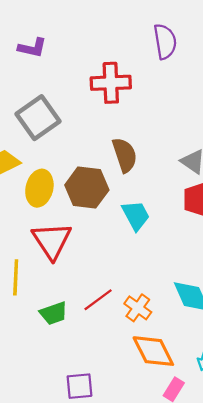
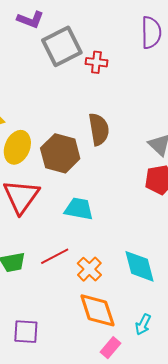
red cross: (111, 83) -> (96, 62), size x0.6
gray square: (38, 118) -> (62, 46), moved
cyan trapezoid: (136, 215) -> (79, 209), moved, turned -60

